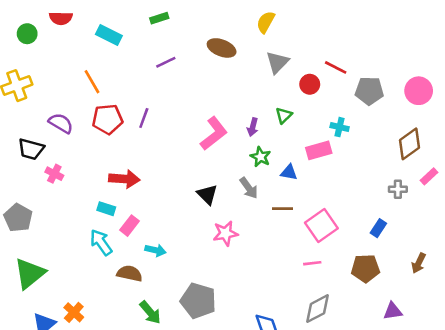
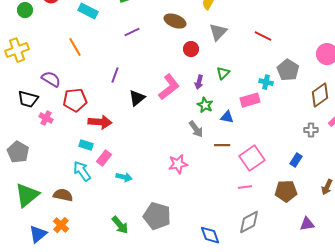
red circle: (310, 84) -> (191, 49), moved
gray pentagon: (369, 91) -> (288, 70), moved, turned 30
red pentagon: (107, 119) -> (75, 100), moved
black triangle: (207, 194) -> (137, 98), moved, turned 36
brown semicircle: (130, 274) -> (63, 195), moved

